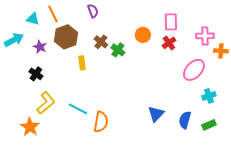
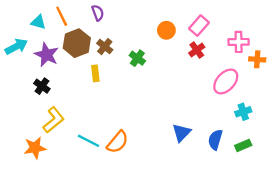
purple semicircle: (93, 11) -> (98, 13), moved
pink rectangle: (171, 22) -> (199, 26), turned 42
orange circle: (143, 35) -> (166, 30), moved
brown cross: (101, 42) -> (105, 47), moved
purple star: (40, 47) -> (47, 55), size x1.5
cyan line: (78, 109) -> (88, 141), moved
orange semicircle: (101, 122) -> (118, 142), turned 30
orange star: (30, 127) -> (35, 148), turned 30

